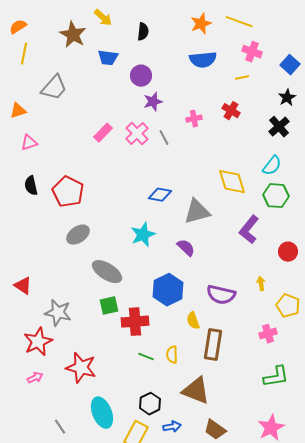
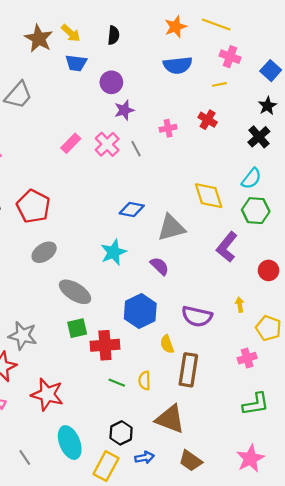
yellow arrow: (103, 18) -> (71, 33), moved

